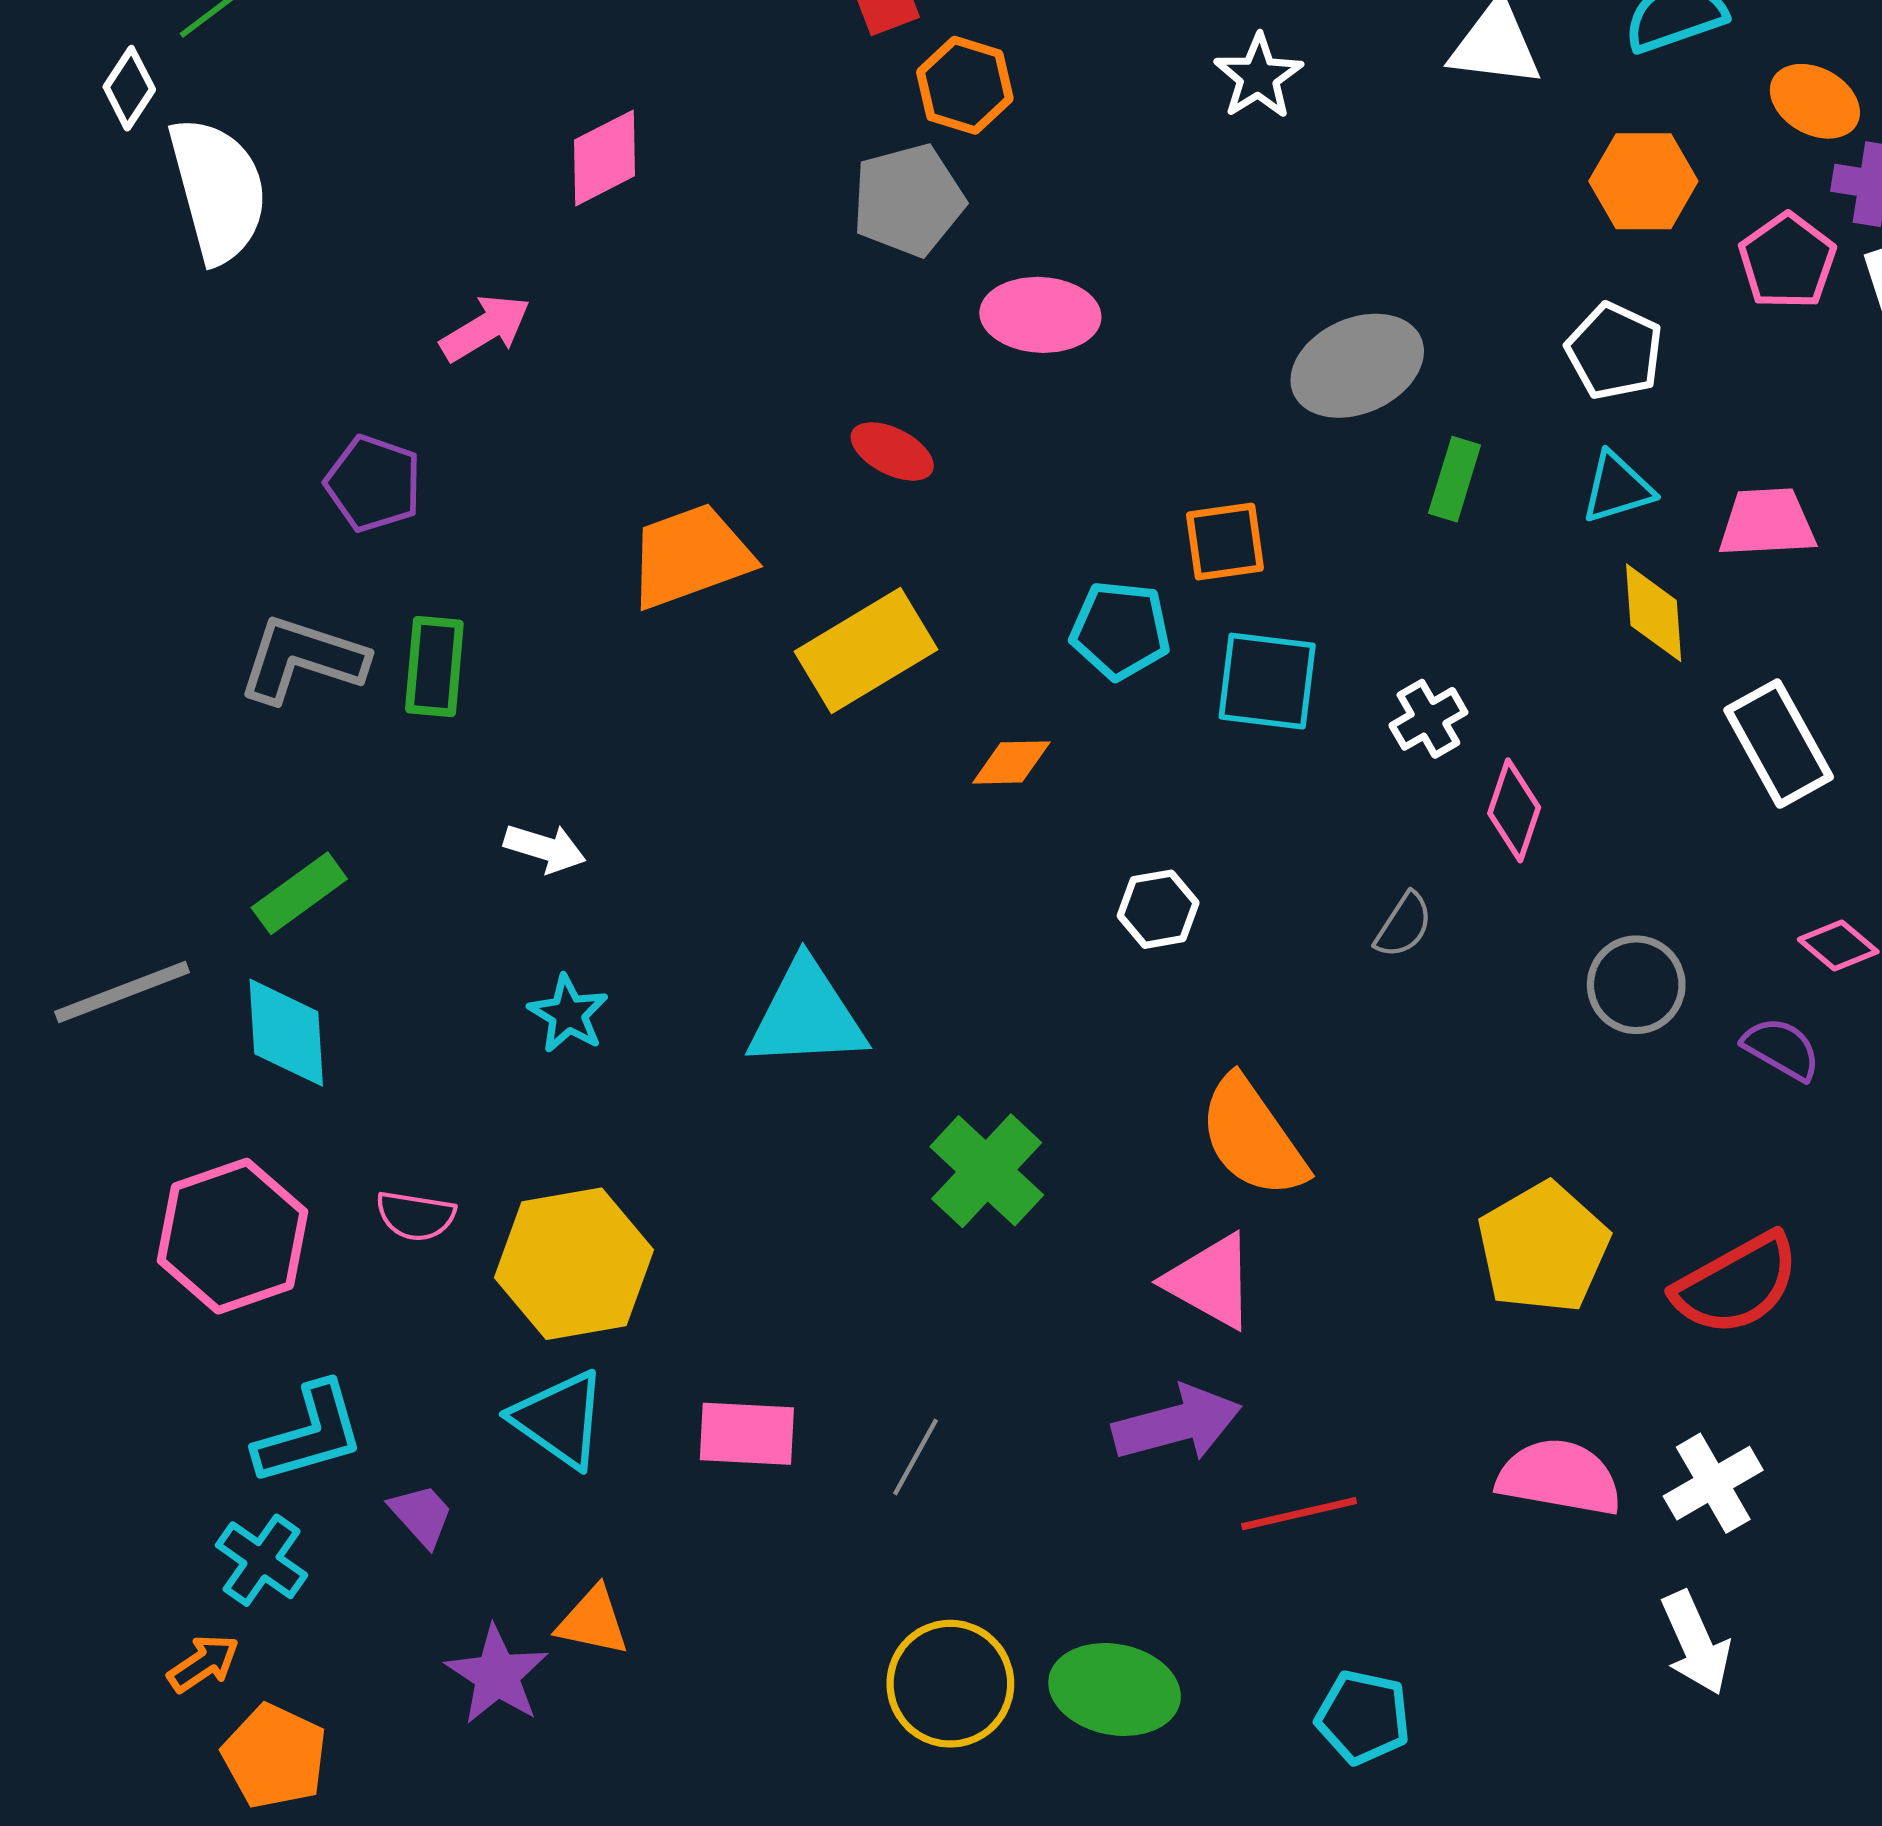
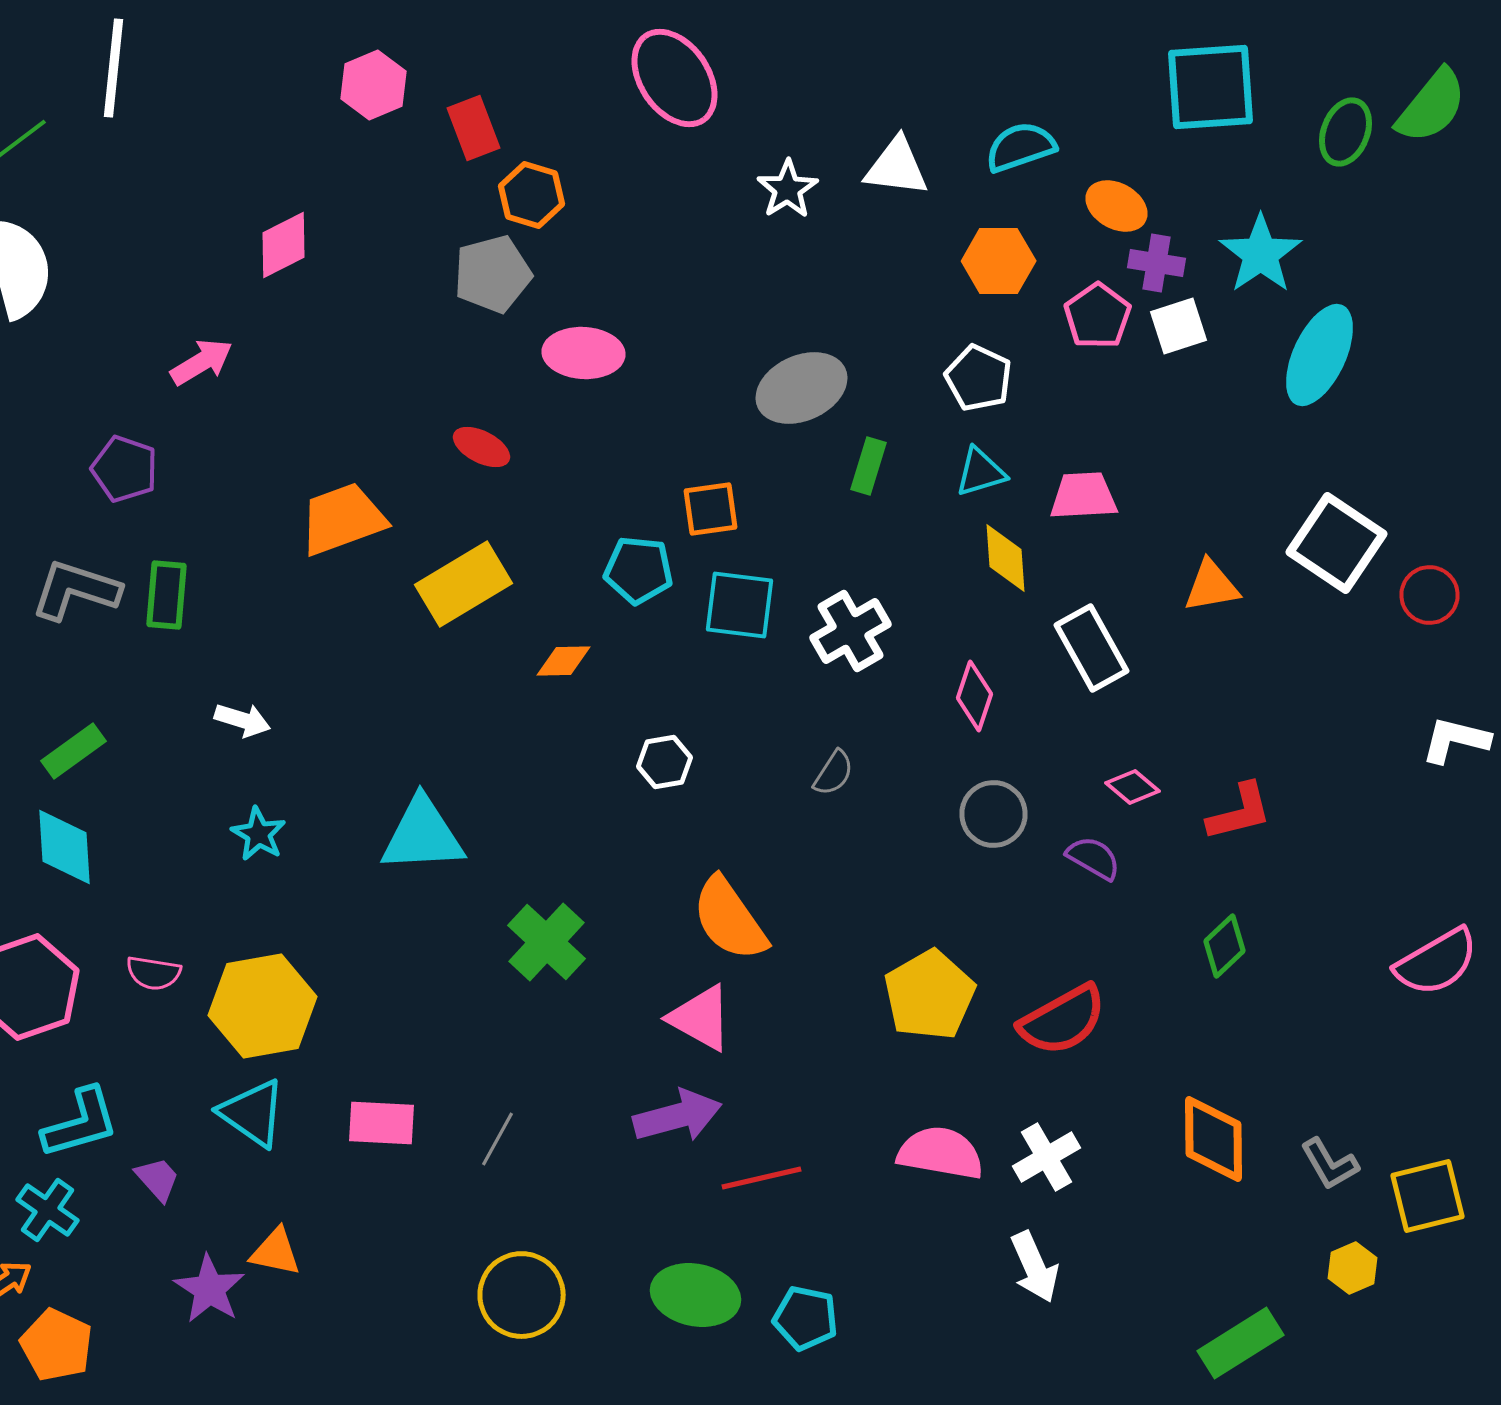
white star: (1258, 77) -> (788, 189), moved
white cross: (1428, 719) -> (850, 631), size x1.5
pink diamond: (1514, 810) -> (974, 696), moved
green ellipse: (1115, 1690) -> (696, 1295), moved

